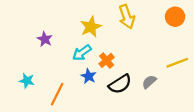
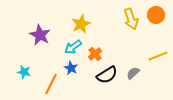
yellow arrow: (127, 17) -> (131, 19), moved
purple star: (45, 39) -> (40, 35), size x1.5
blue star: (89, 76) -> (71, 68), moved

